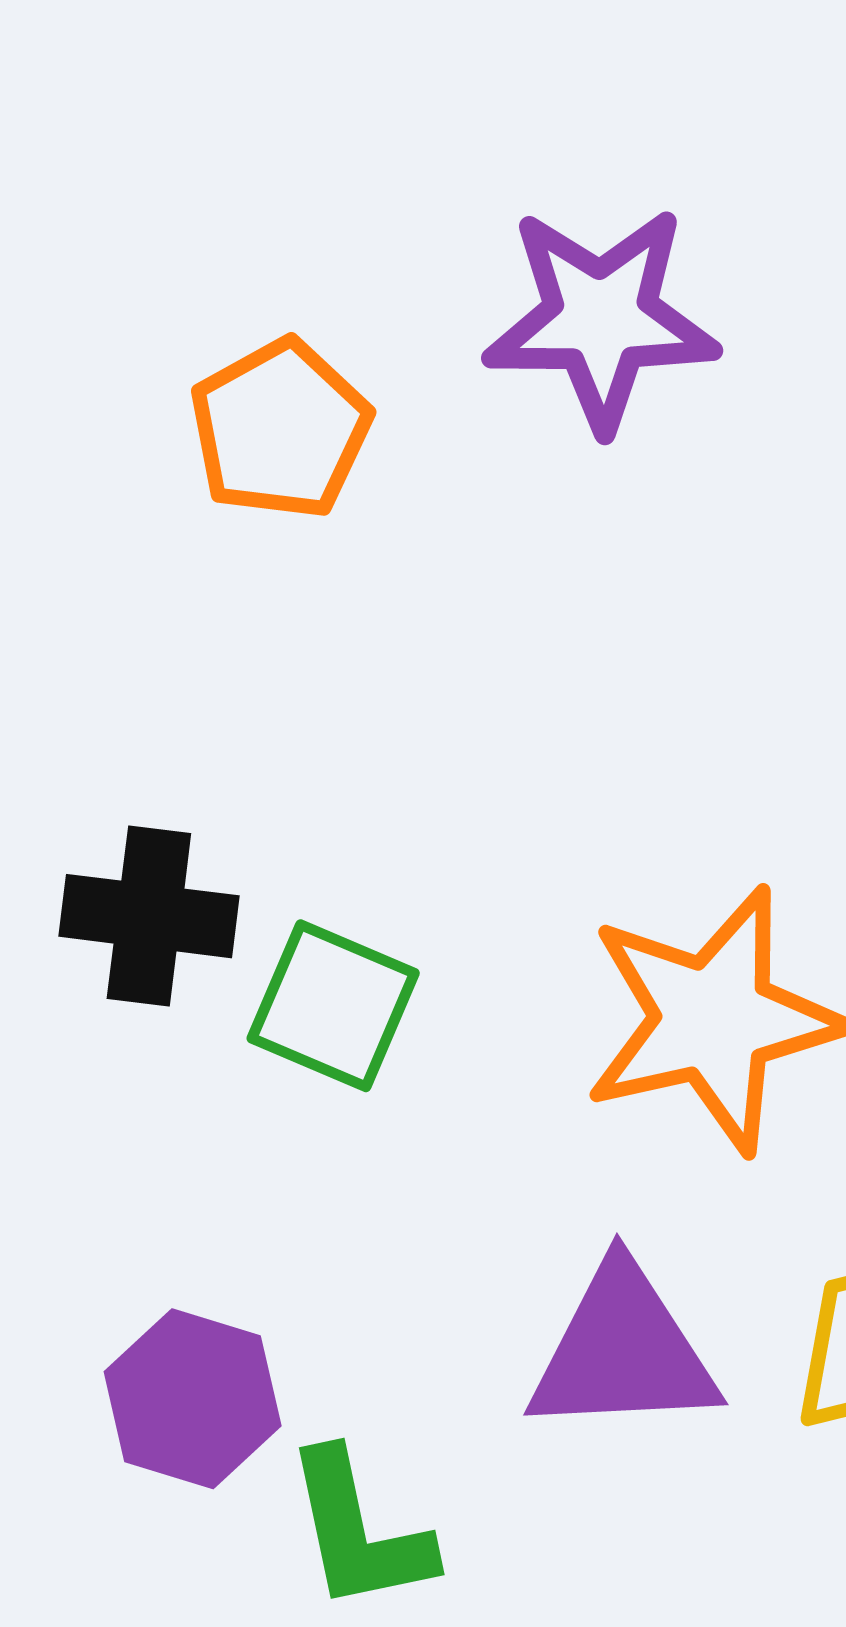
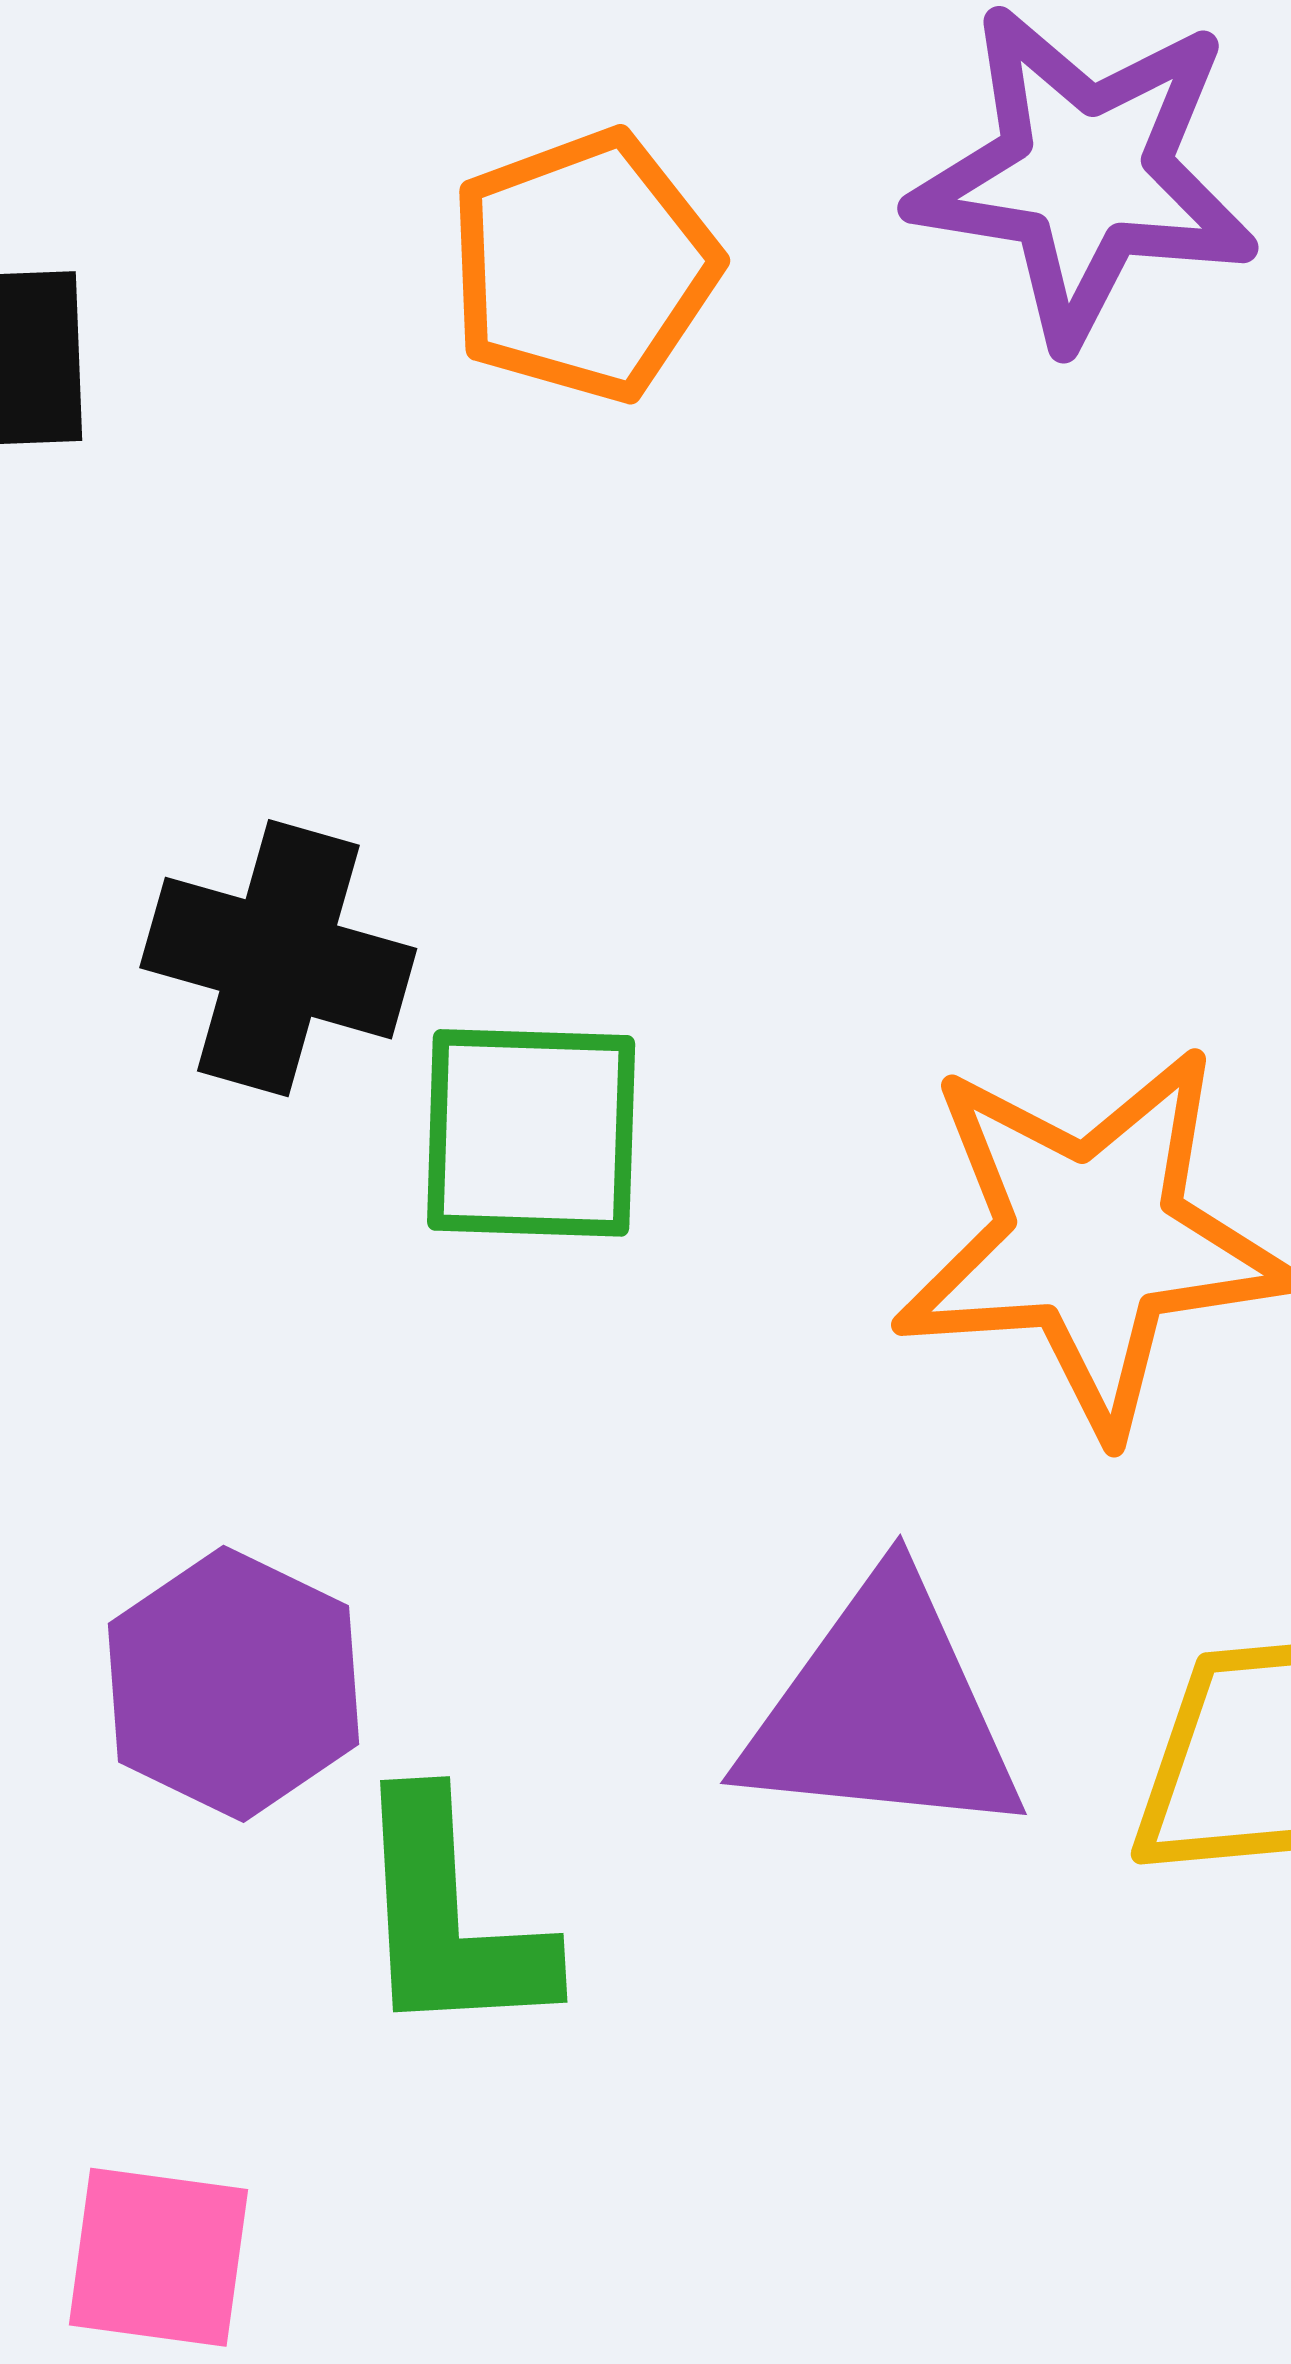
green square: (333, 1006) -> (531, 1133), turned -30

